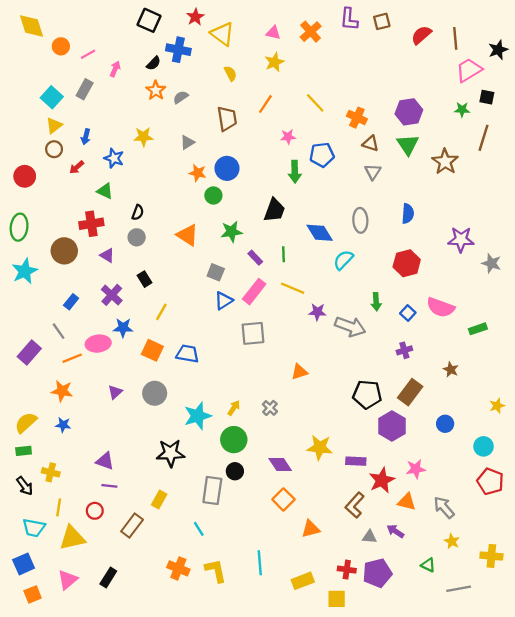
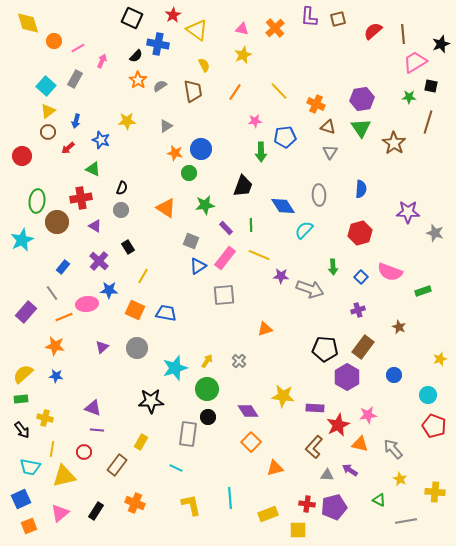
brown trapezoid: (227, 119) -> (193, 91), moved
green ellipse: (19, 227) -> (37, 201), moved
cyan line: (199, 529) -> (176, 468), turned -32
orange cross: (178, 568) -> (135, 503), moved

